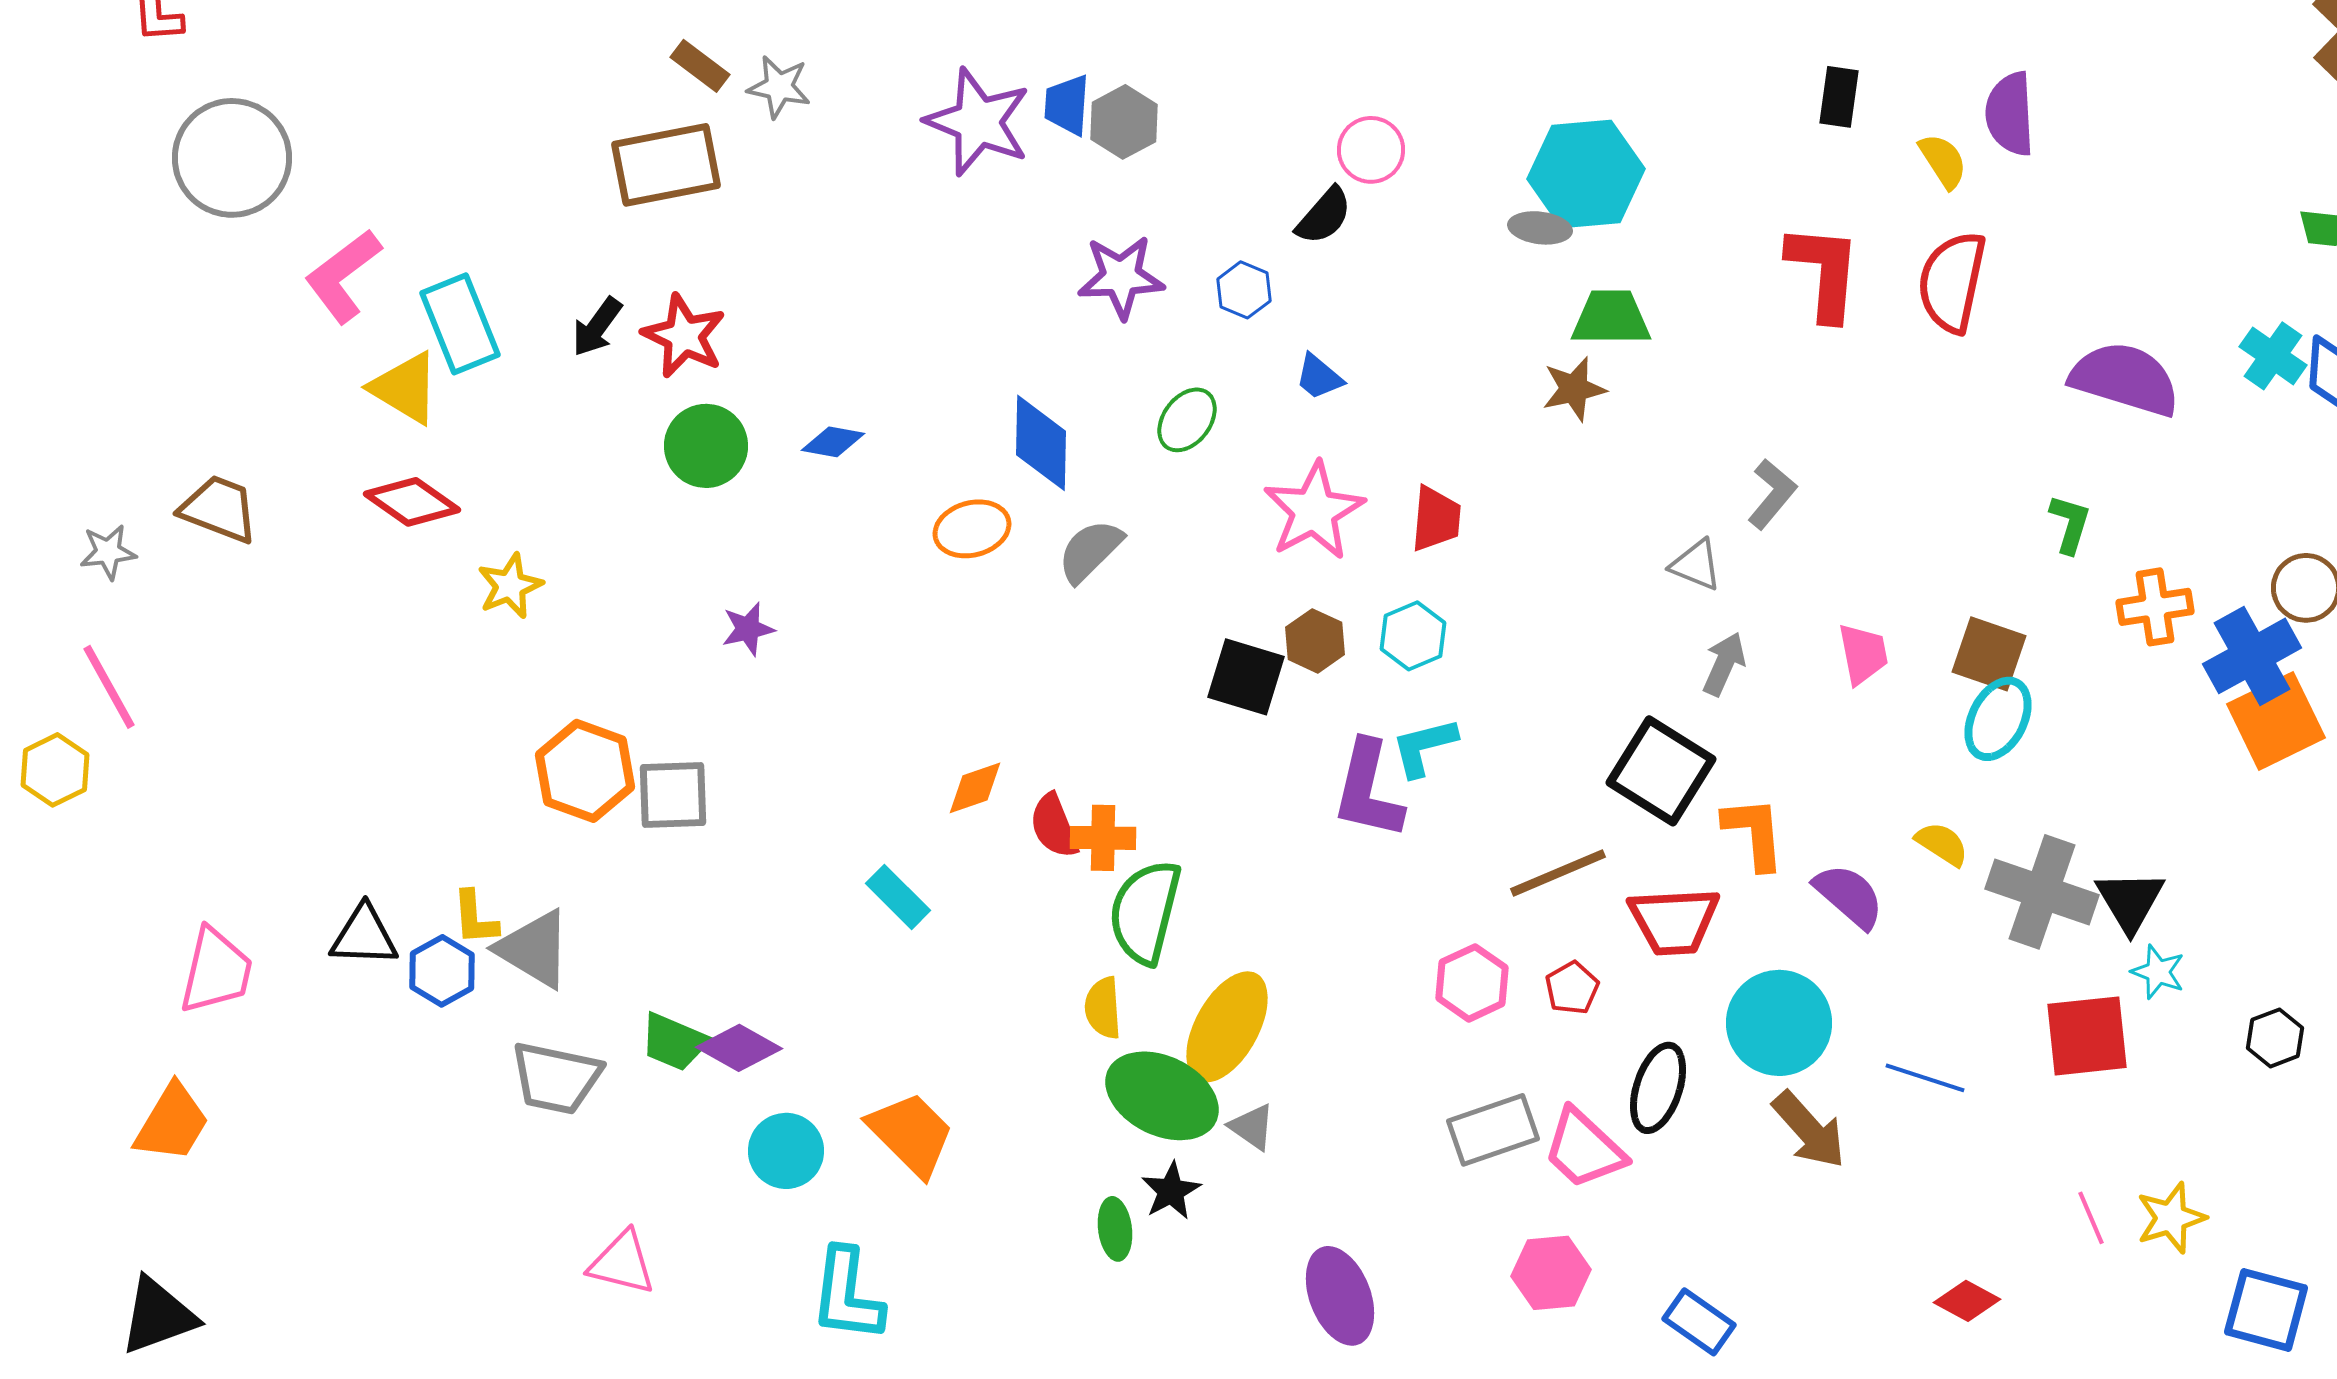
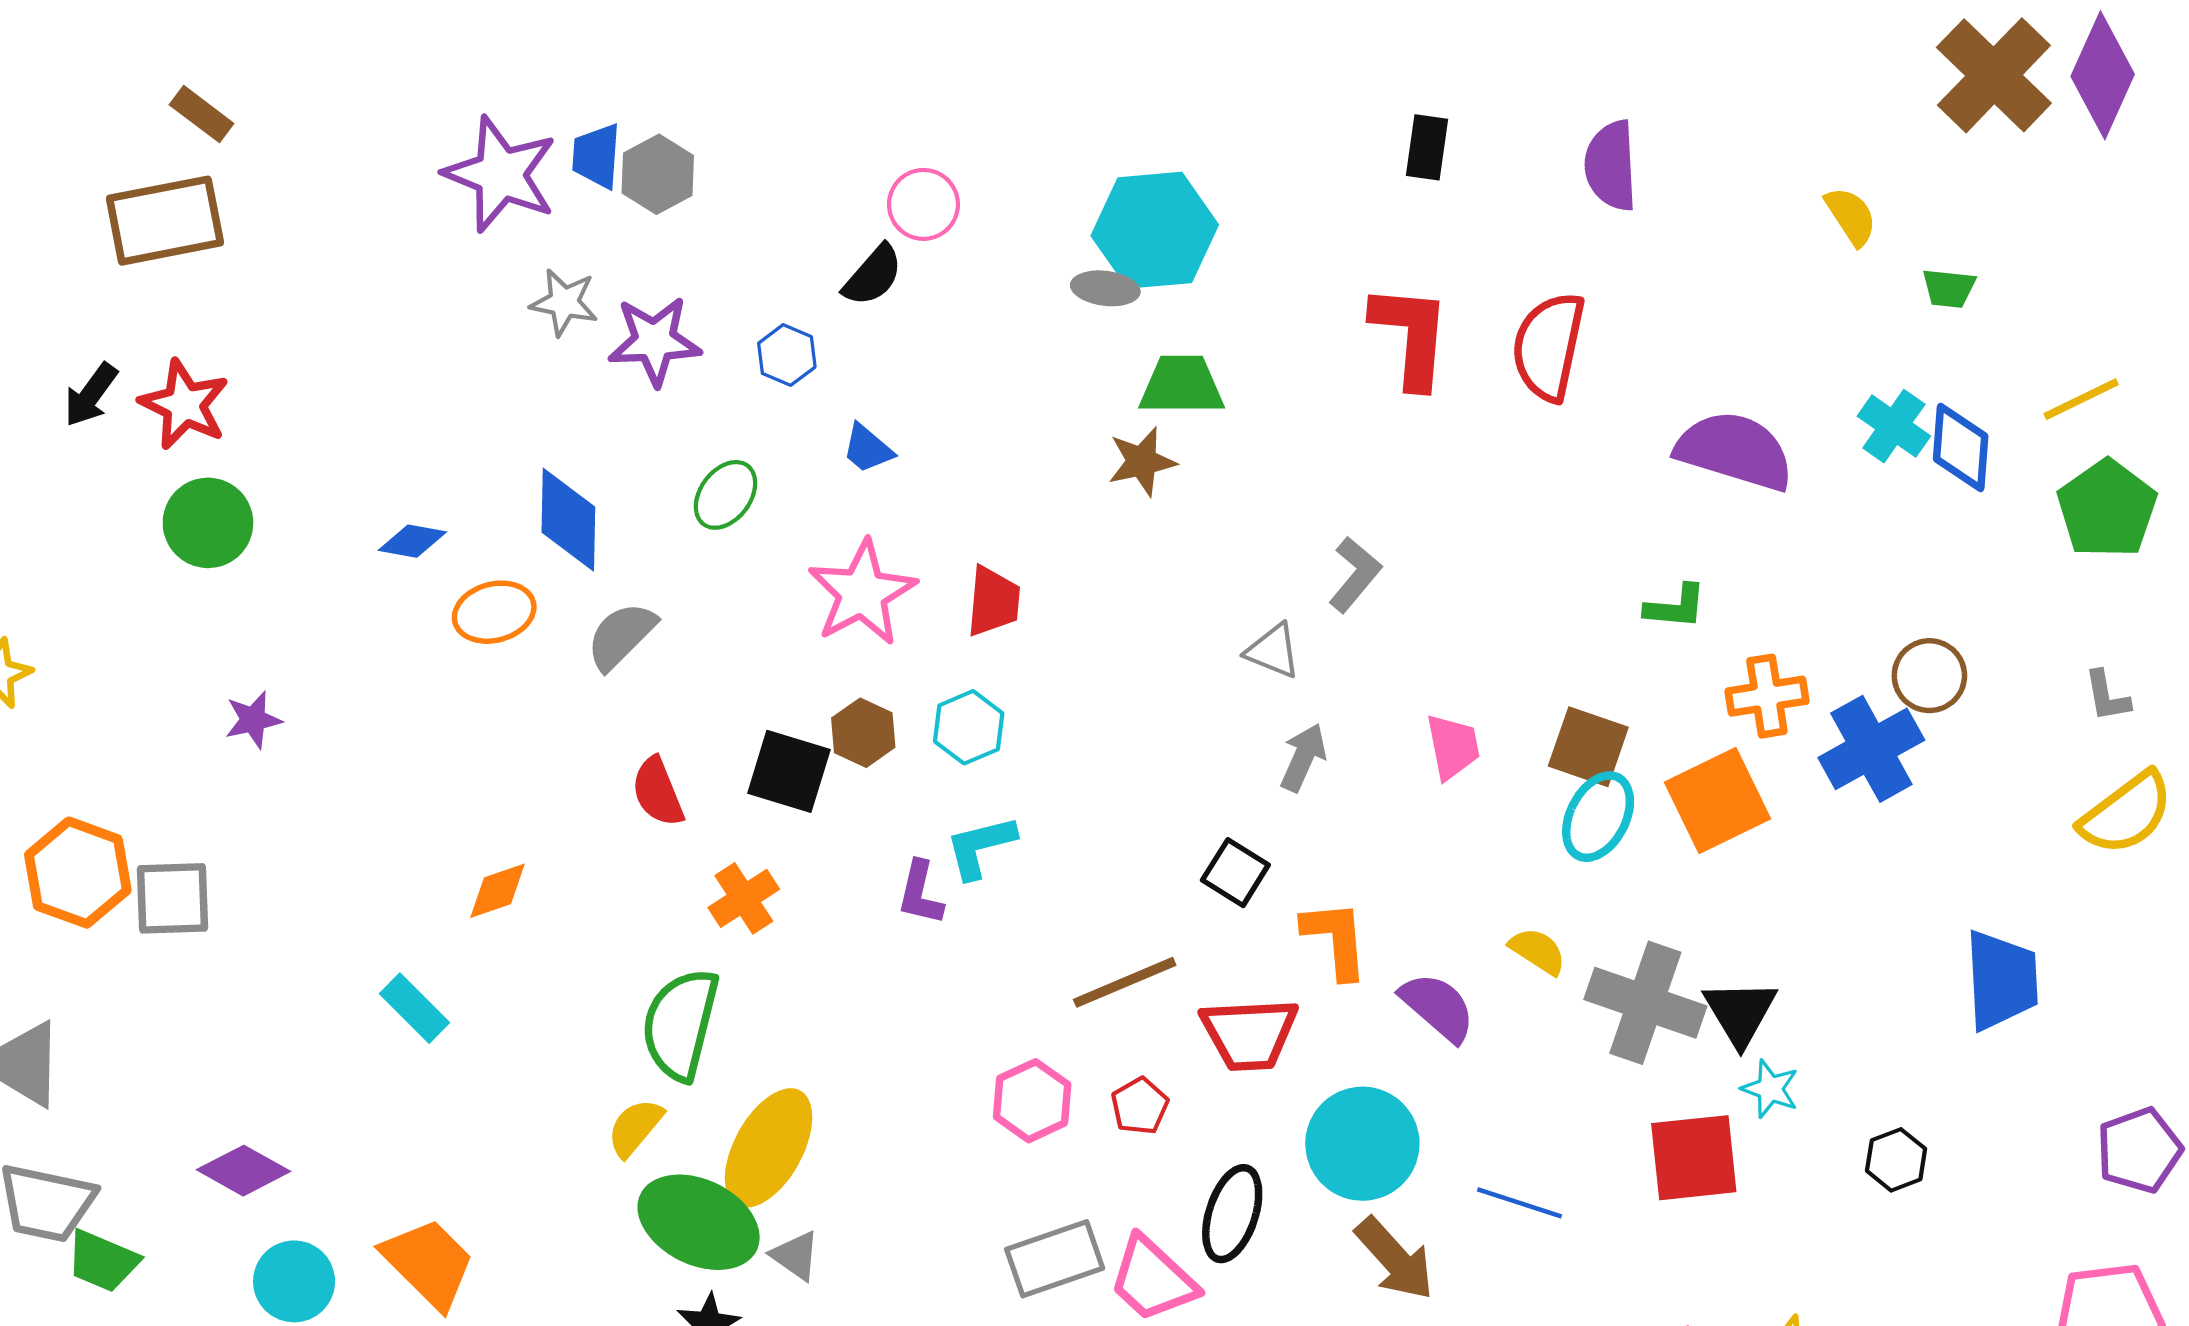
gray star: (779, 87) -> (564, 302), moved
yellow semicircle: (1943, 161) -> (1851, 216), moved
blue diamond: (833, 442) -> (412, 541), moved
green L-shape: (2070, 524) -> (1676, 607), turned 78
orange square: (2276, 721) -> (1717, 800), moved
black square: (1661, 771) -> (1235, 873), size x0.6
purple L-shape: (1368, 790) -> (920, 893), size x0.6
red semicircle: (1054, 826) -> (658, 792), moved
orange cross: (1103, 838) -> (744, 898), moved, turned -34
yellow semicircle: (1103, 1008) -> (635, 1128), turned 44
green trapezoid: (674, 1042) -> (103, 1261), moved

